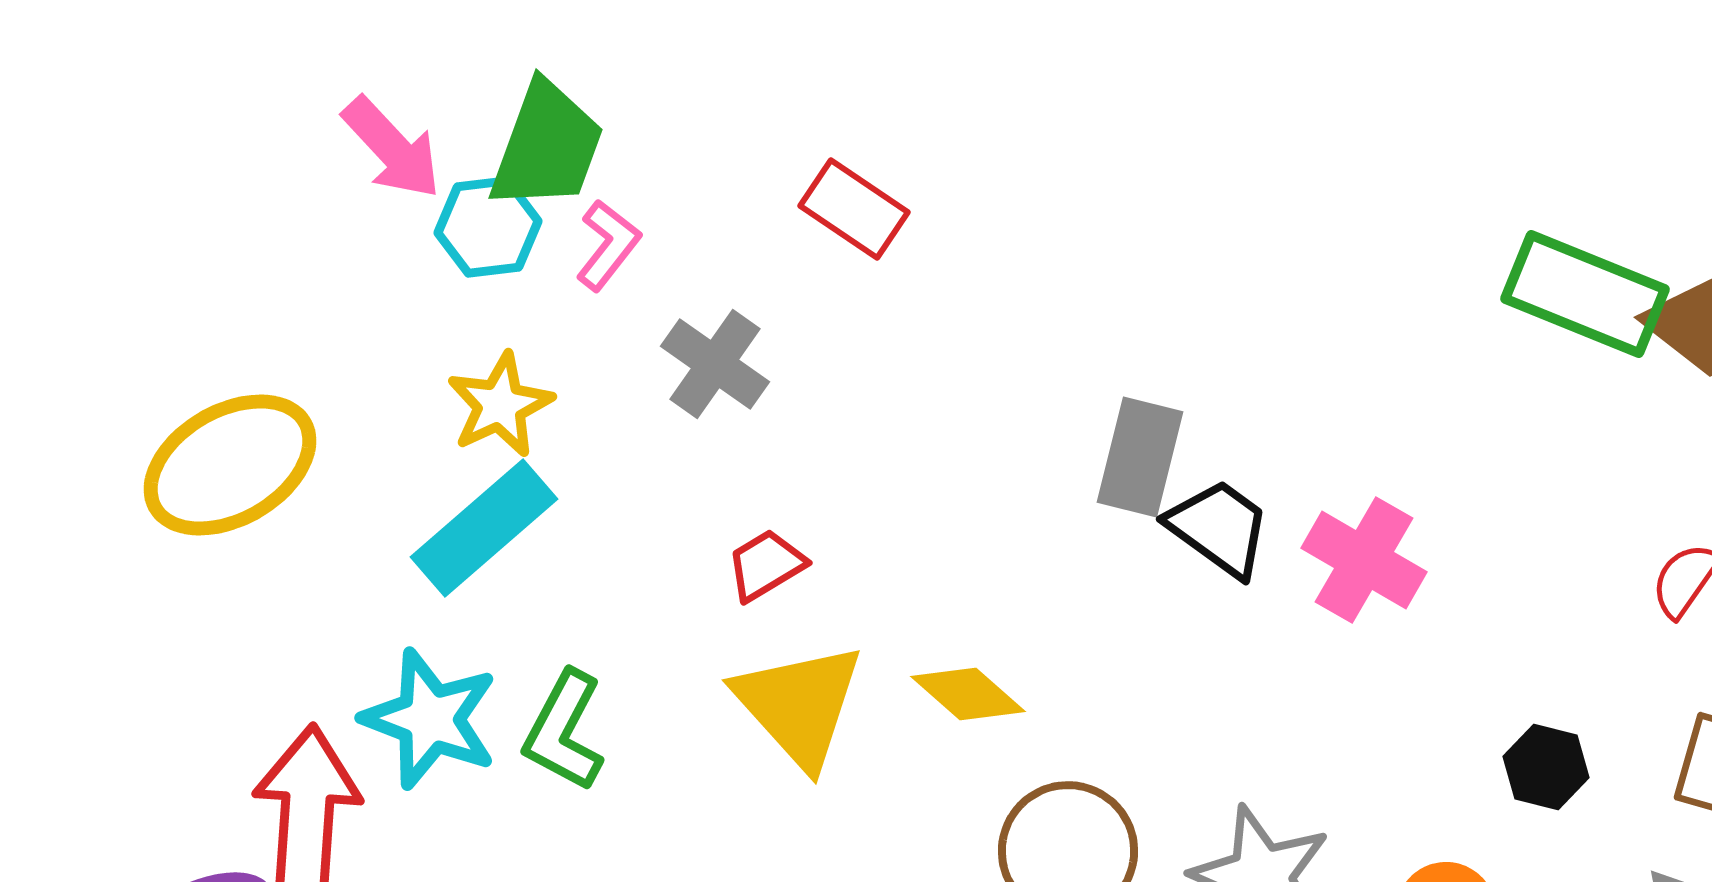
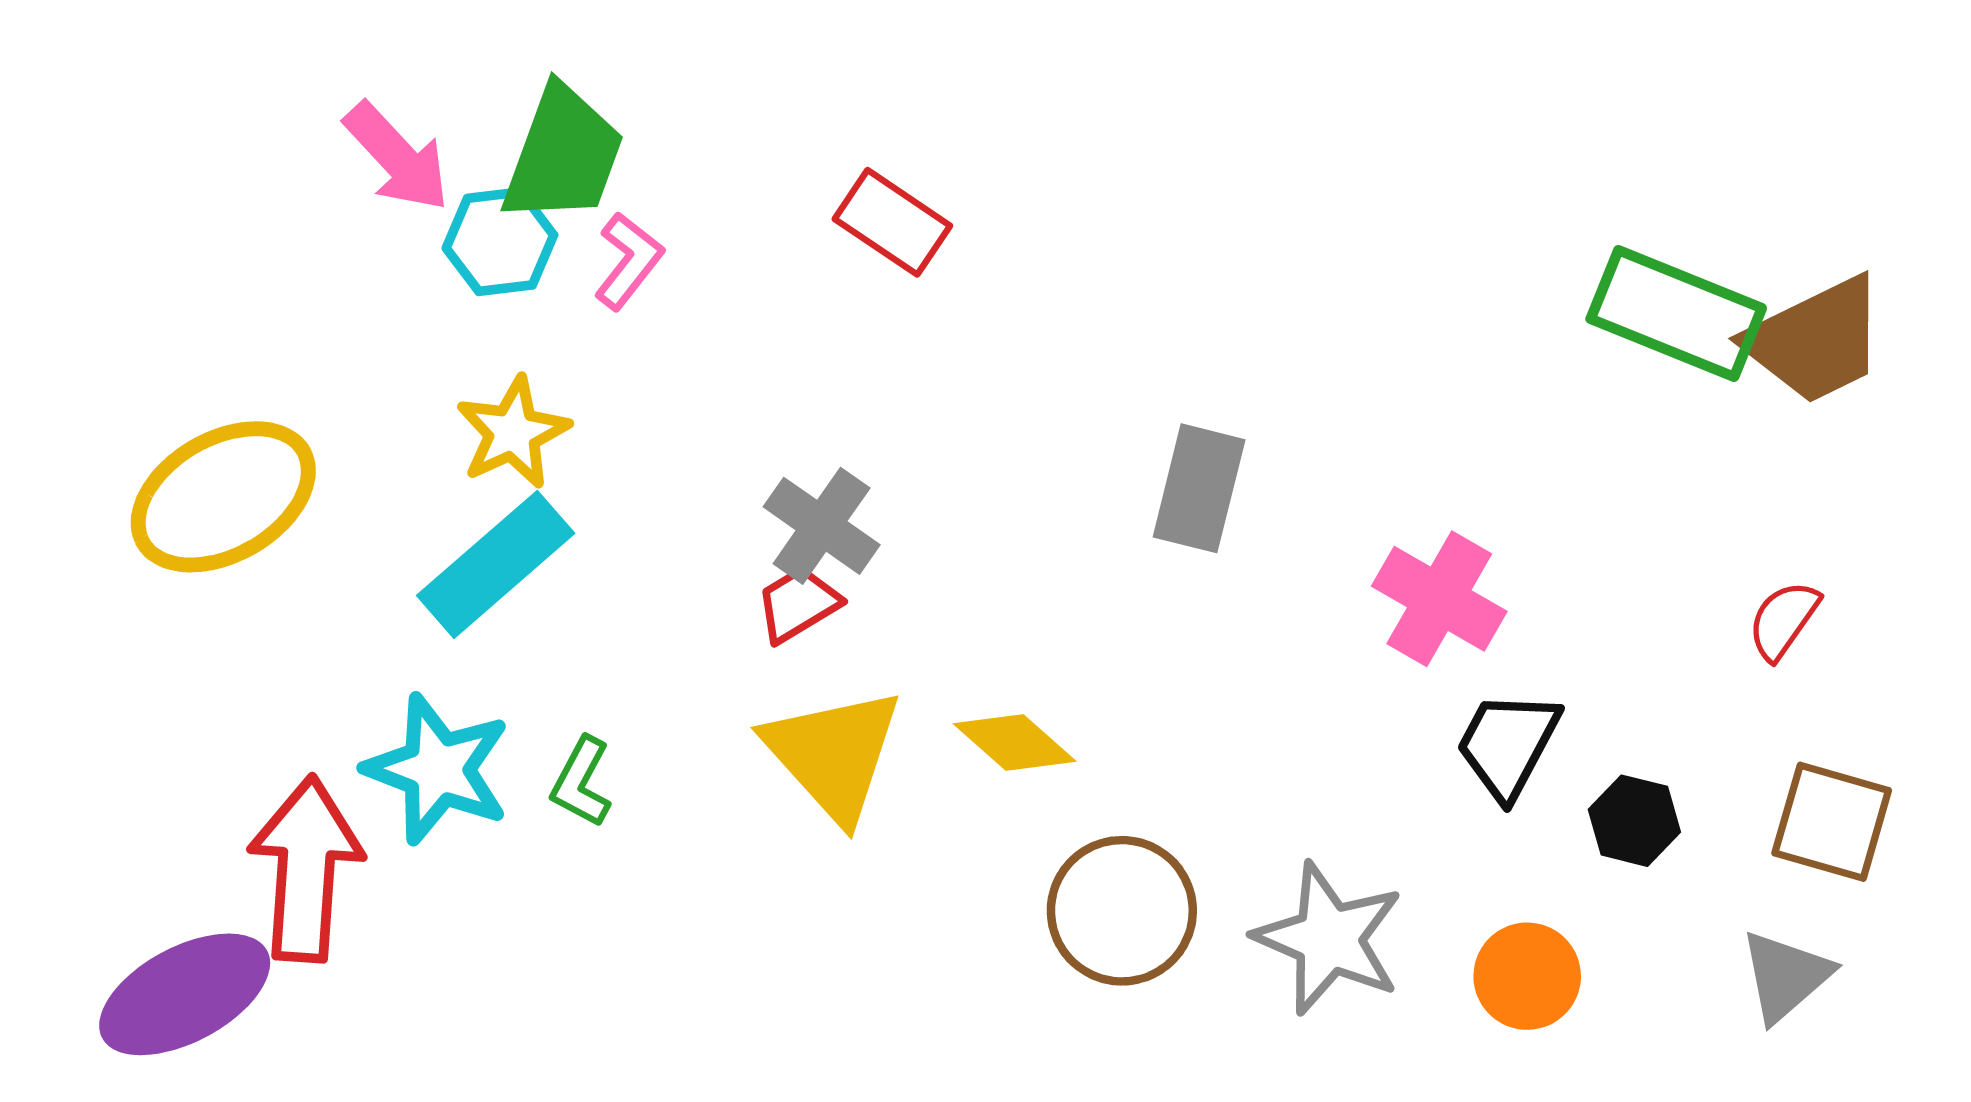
gray cross: (715, 364) -> (822, 526), moved
black trapezoid: (1219, 528) -> (1508, 745), moved, turned -98
green L-shape: (564, 731) -> (581, 782), size x0.7

